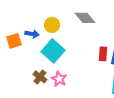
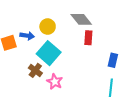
red rectangle: (103, 54) -> (88, 38), moved
brown cross: (40, 77) -> (35, 70), moved

